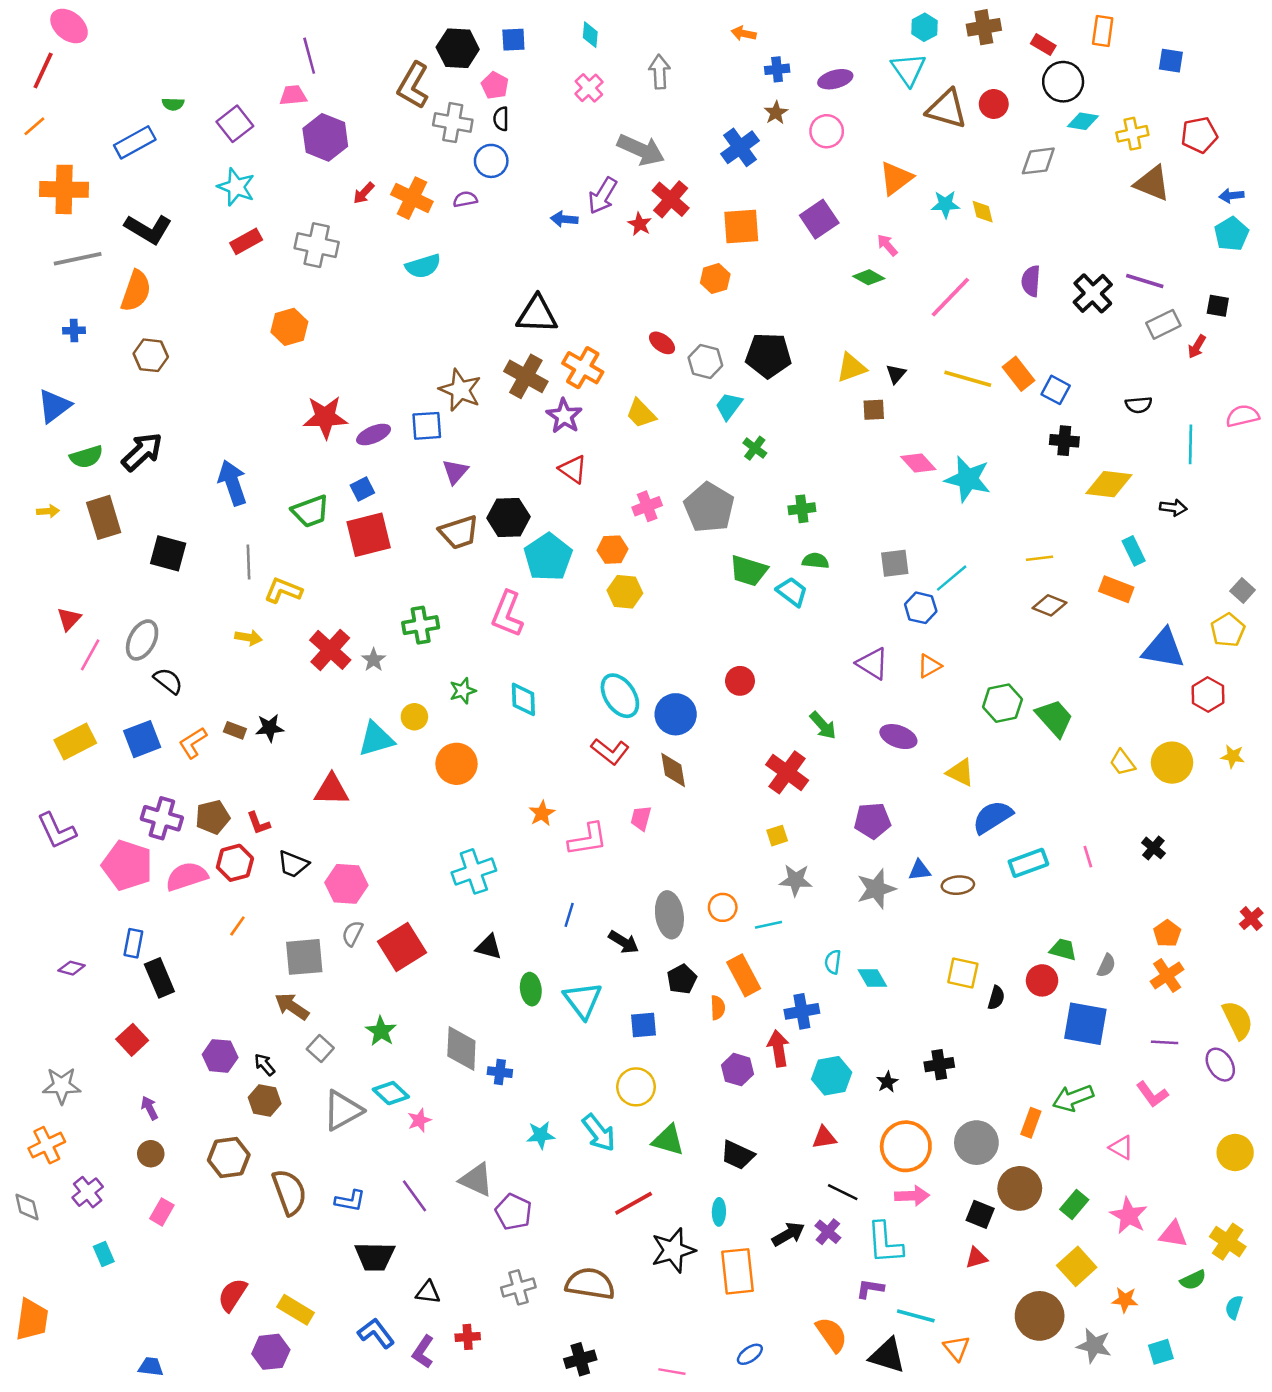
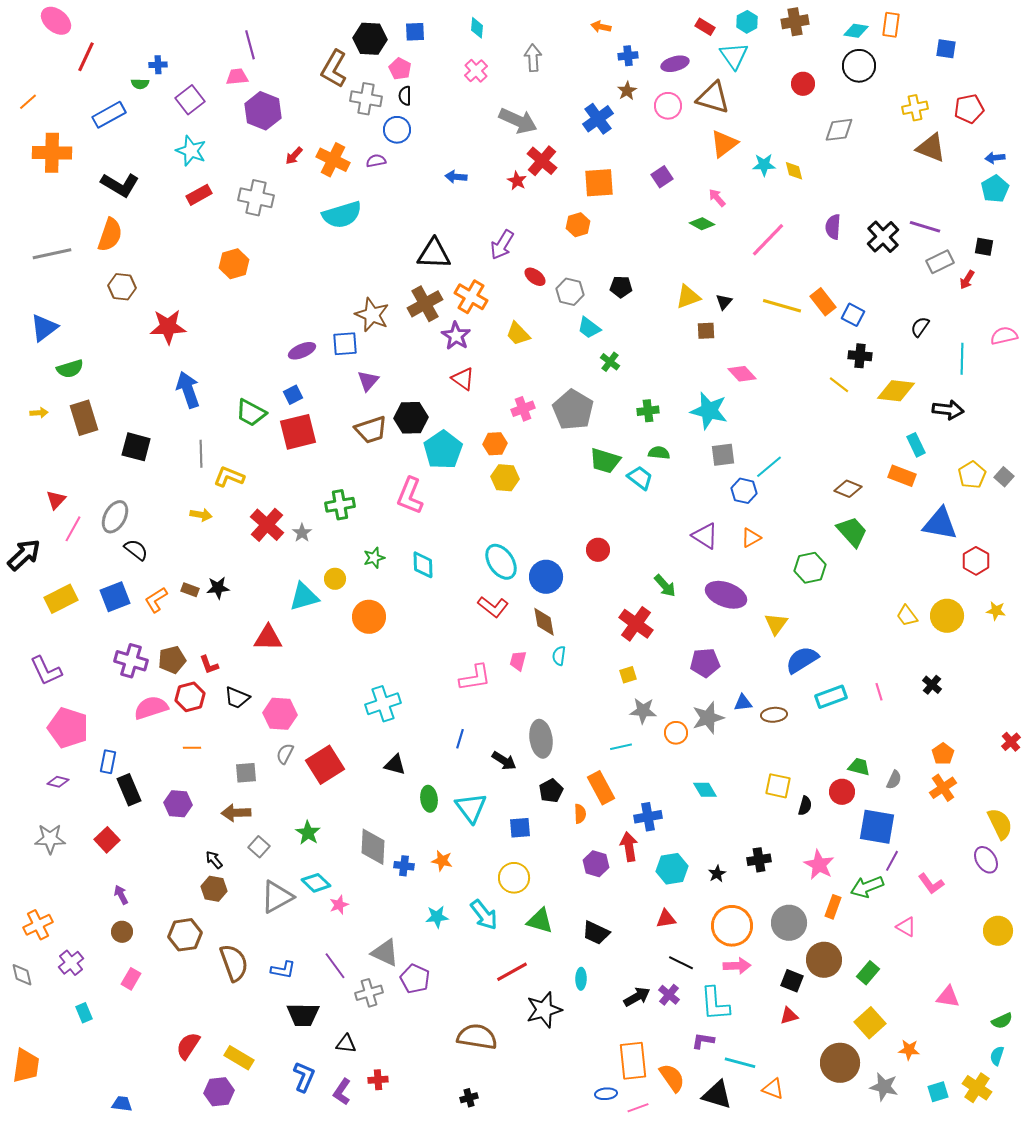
red rectangle: (1043, 45) -> (705, 27), moved
red line: (43, 71) -> (86, 57), moved
brown triangle: (947, 109) -> (713, 98), moved
cyan diamond: (1083, 121) -> (856, 31), moved
purple arrow: (603, 196) -> (502, 245), moved
purple square: (819, 219) -> (662, 177), size x0.7
gray line: (78, 259) -> (52, 254), moved
cyan semicircle: (423, 266) -> (342, 215), size x1.4
blue cross: (74, 331) -> (158, 65), moved
black pentagon: (768, 355) -> (621, 287), size x0.6
brown cross: (526, 376) -> (425, 304), turned 32
black semicircle: (1139, 405) -> (920, 327), turned 130
cyan trapezoid: (729, 406) -> (589, 328), turned -90
red star: (325, 417) -> (168, 327), moved
black arrow: (142, 452) -> (24, 555), moved
cyan star: (968, 479) -> (709, 411), moved
black arrow: (1173, 508) -> (948, 410), size x1.4
green trapezoid: (310, 511) -> (251, 413), turned 48
yellow line: (1040, 558) -> (839, 385), moved, turned 45
yellow pentagon: (1228, 630) -> (972, 475), moved
green trapezoid: (1054, 718) -> (852, 532), moved
purple ellipse: (898, 737) -> (726, 595), size x1.4
yellow triangle: (960, 772) -> (776, 624), turned 40
orange star: (542, 813) -> (442, 861), moved, turned -30
pink pentagon: (127, 865) -> (68, 728), moved
orange circle: (723, 907) -> (676, 733), moved
orange line: (237, 926) -> (192, 748), turned 54
gray square: (304, 957) -> (246, 773), size x0.7
cyan semicircle: (833, 962) -> (559, 656), moved
brown arrow: (292, 1006) -> (236, 813), turned -36
purple line: (1165, 1042) -> (892, 861), moved, turned -65
purple hexagon: (220, 1056) -> (178, 804), moved
gray star: (62, 1086) -> (50, 839), moved
pink star: (1129, 1216) -> (819, 865), moved
yellow cross: (1228, 1242) -> (977, 1088), moved
orange rectangle: (738, 1271) -> (633, 1061), moved
green semicircle: (1193, 1280) -> (1002, 1021), moved
gray cross: (518, 1287) -> (369, 993), moved
blue L-shape: (376, 1333) -> (304, 1077), turned 60
orange triangle: (957, 1348) -> (773, 1089), turned -30
blue ellipse: (750, 1354) -> (606, 1094), turned 30
black cross: (580, 1359) -> (469, 1098), size x0.7
pink line: (672, 1372) -> (638, 1108), moved, turned -30

